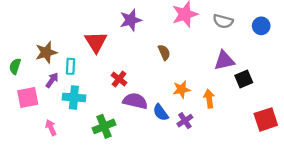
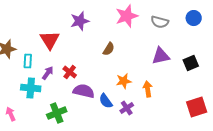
blue circle: (261, 26) -> (194, 18), moved
brown semicircle: (164, 52) -> (109, 49), turned 56
black square: (244, 79) -> (191, 63), moved
purple arrow: (52, 80) -> (48, 73), moved

